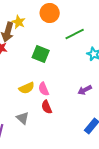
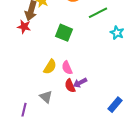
yellow semicircle: (27, 88) -> (50, 67), turned -35
purple arrow: (85, 90) -> (80, 83), moved

